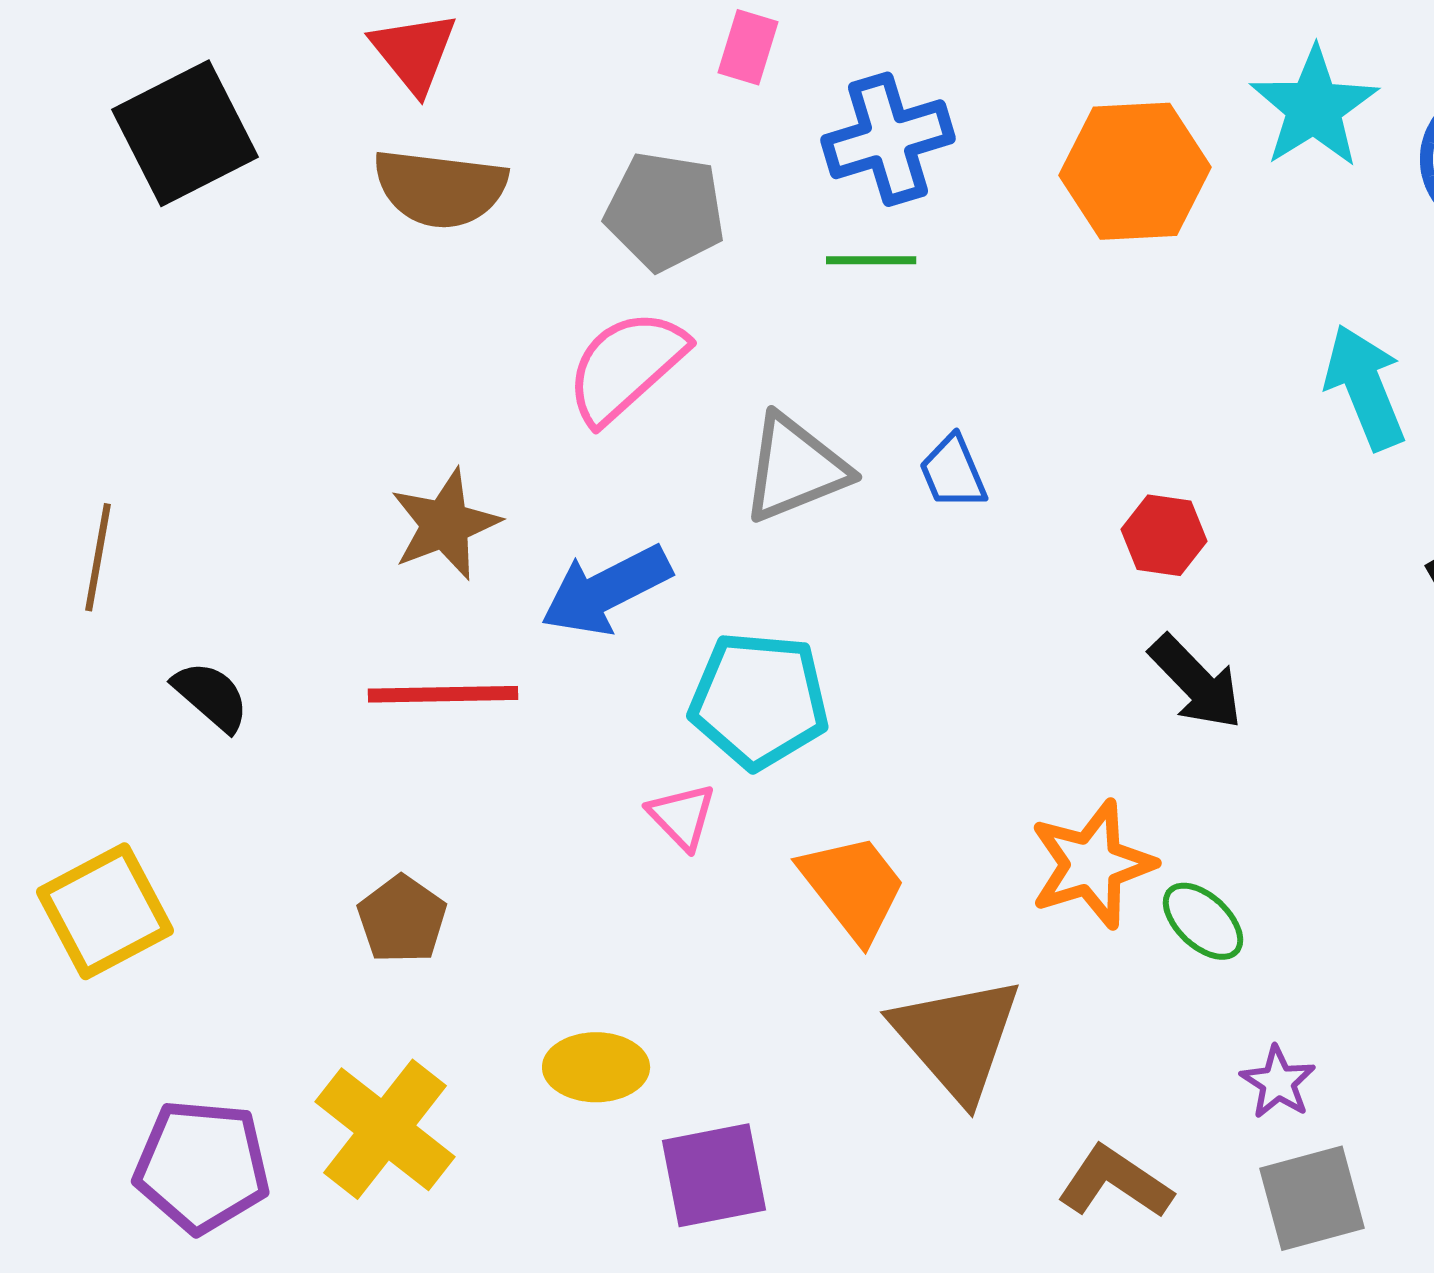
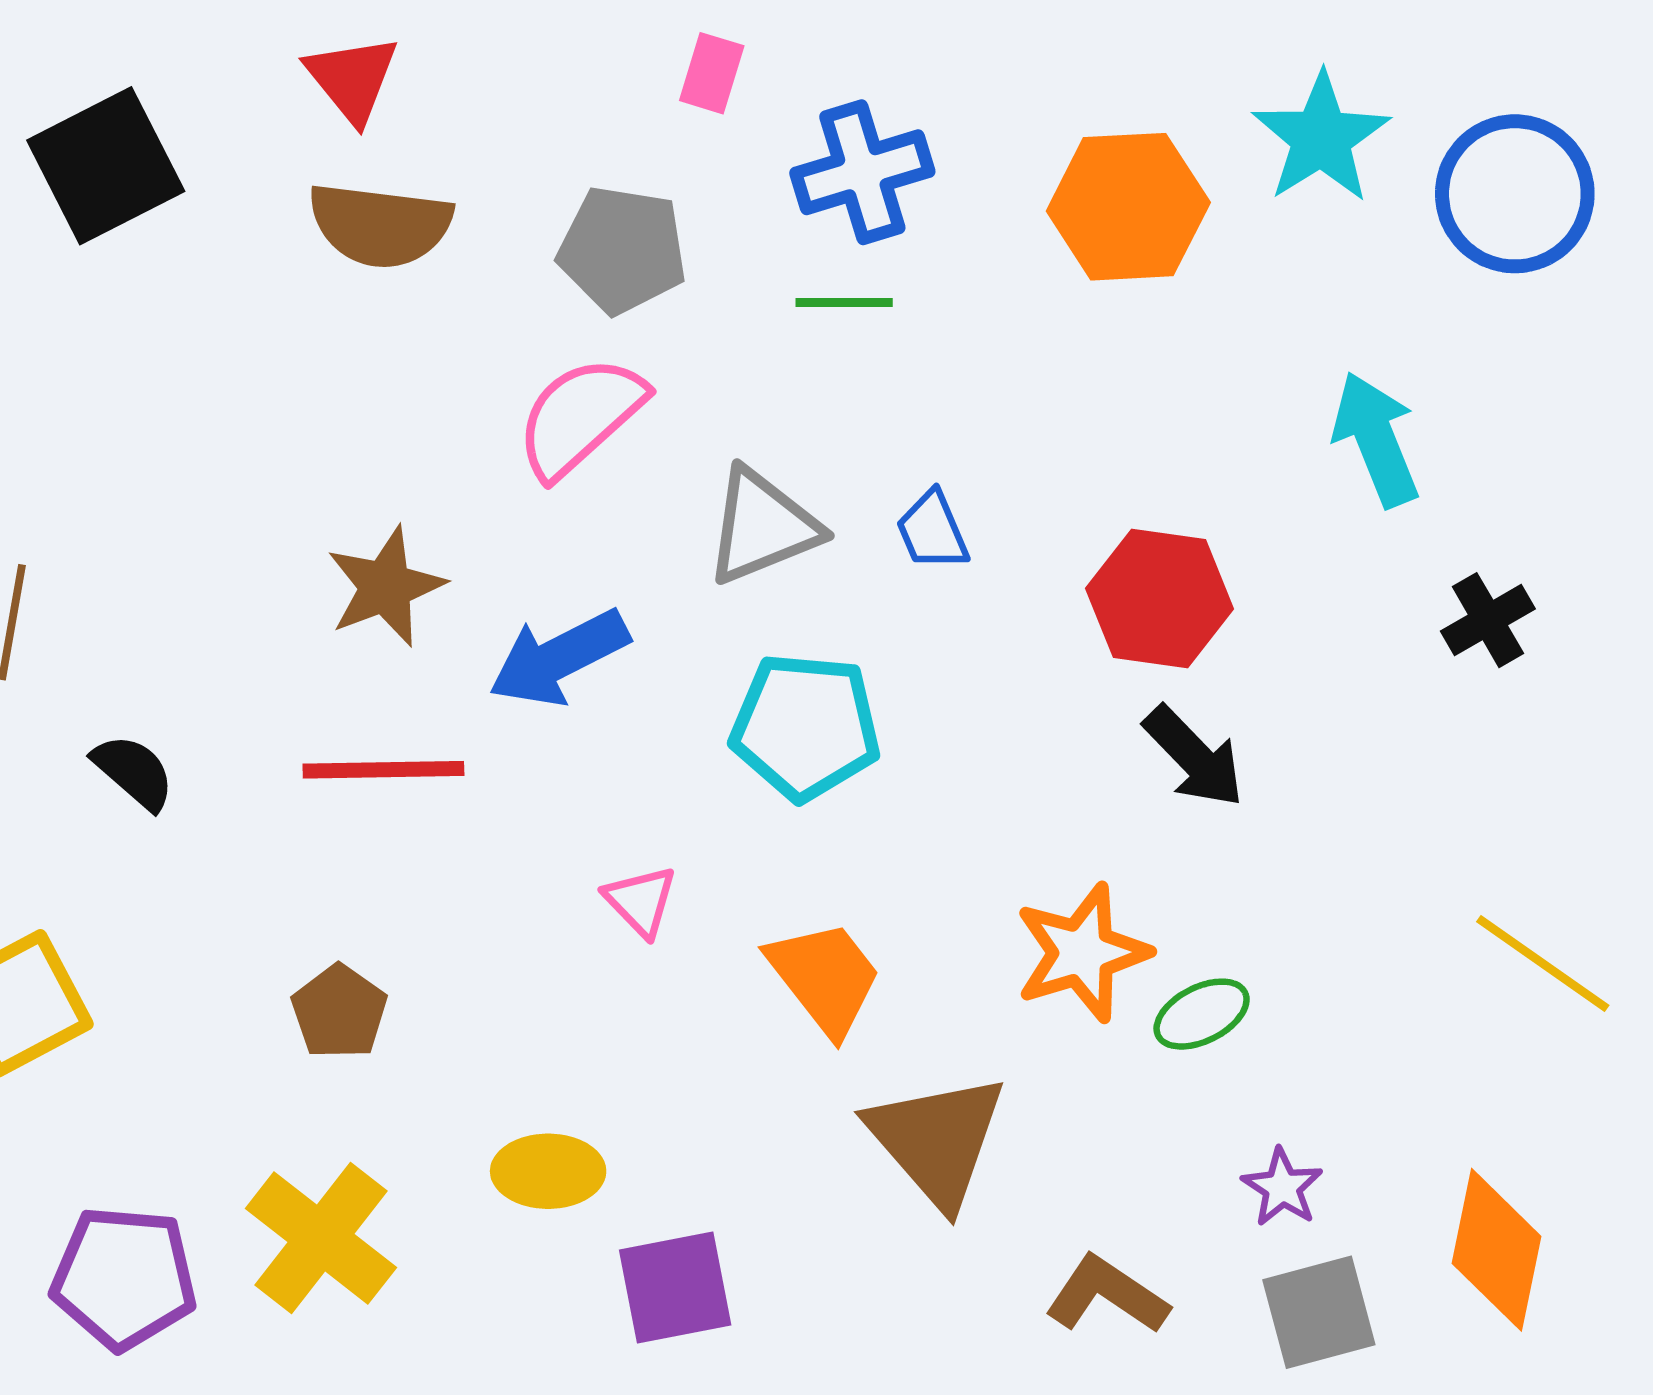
red hexagon: (1164, 535) -> (1160, 599), size x1.6
cyan pentagon: (759, 700) -> (805, 727), moved
green ellipse: (1203, 921) -> (1202, 1014), turned -70

